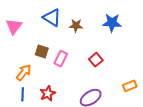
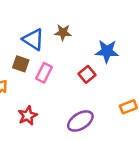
blue triangle: (52, 18) -> (33, 39), moved
blue star: (112, 23) -> (107, 51), moved

